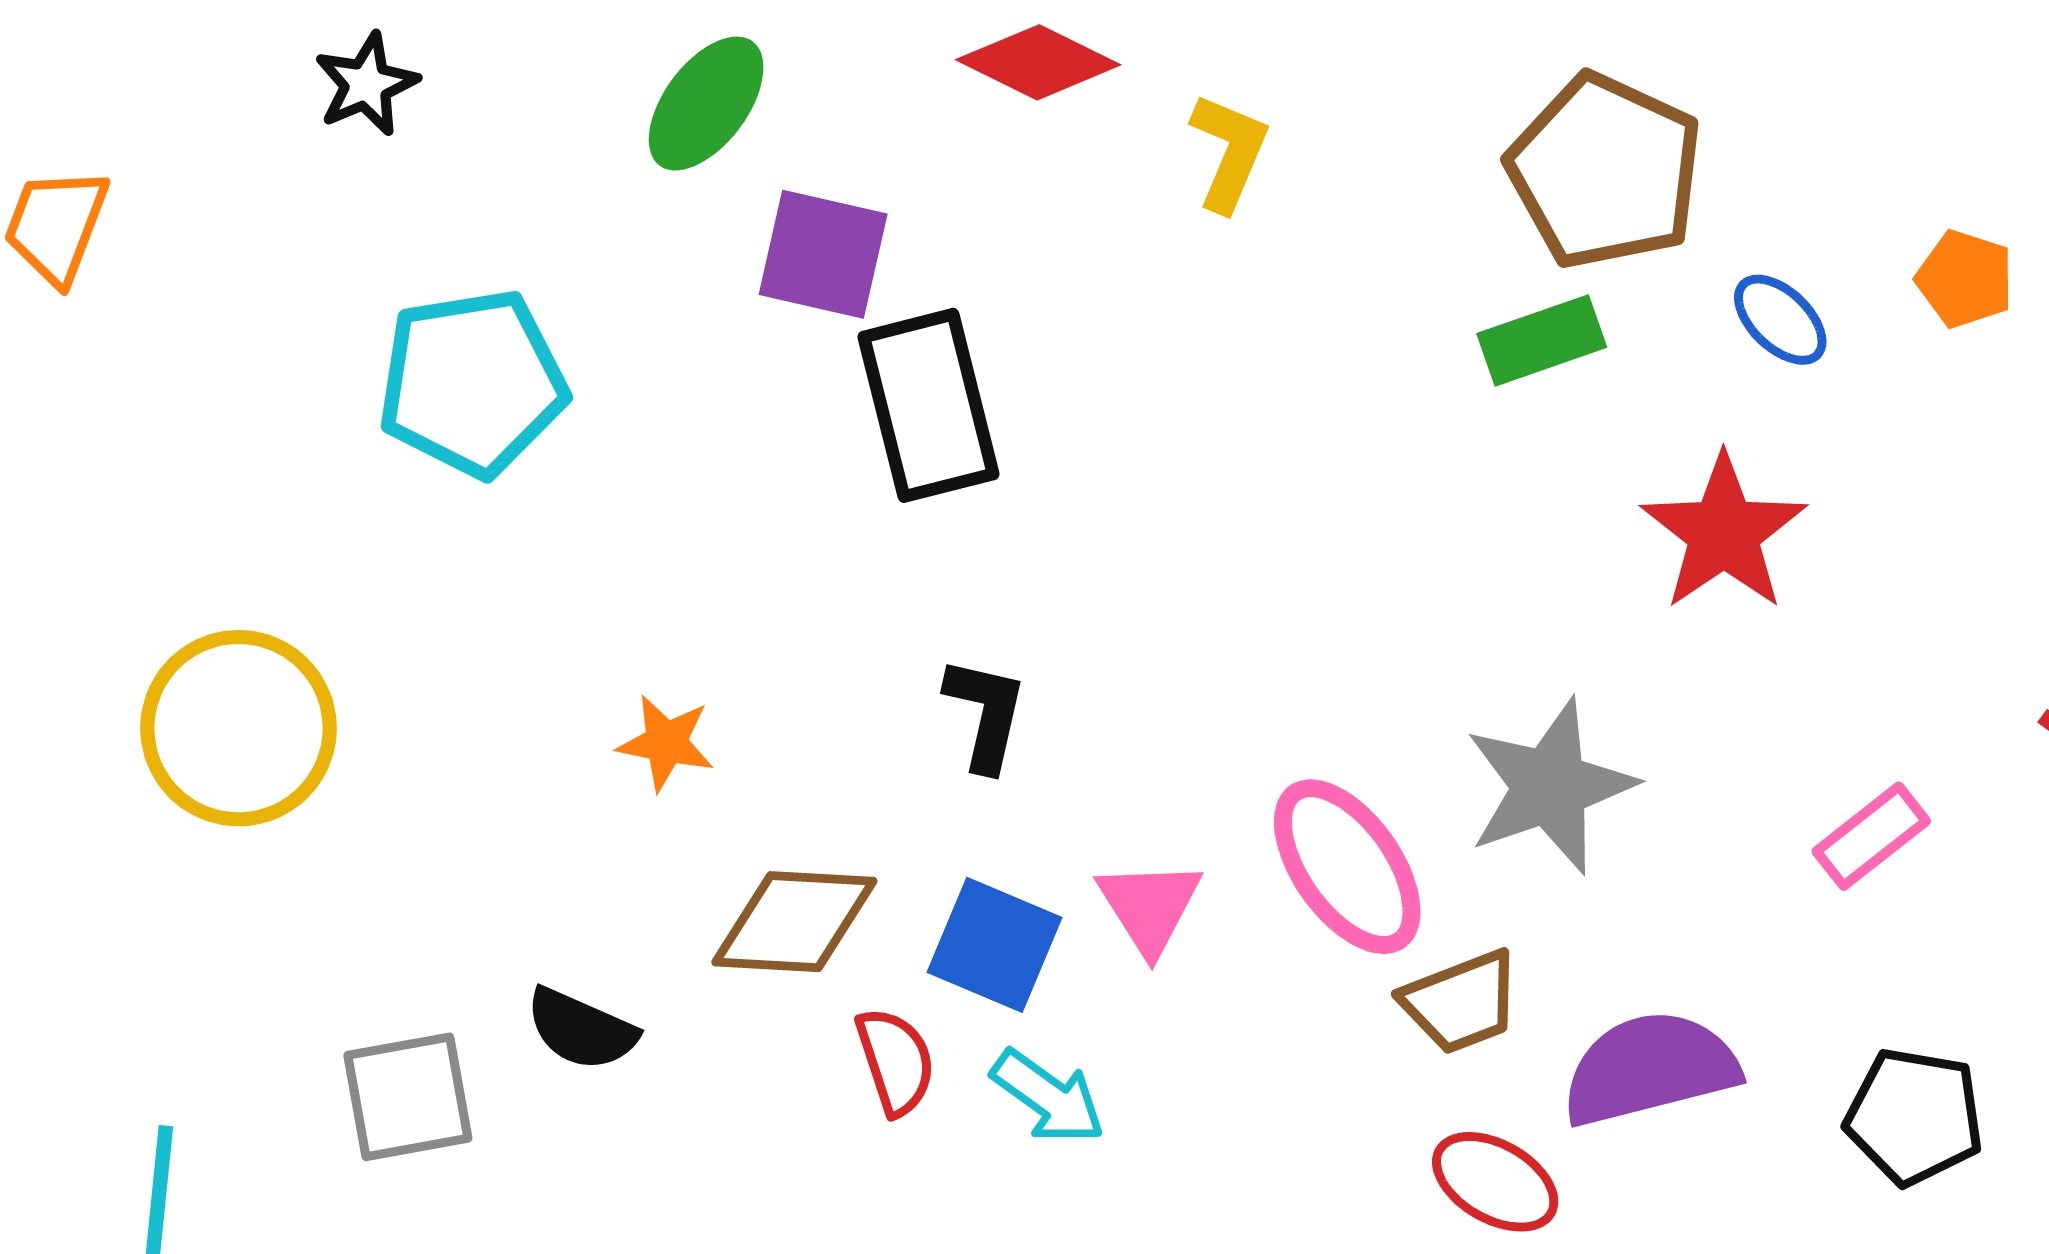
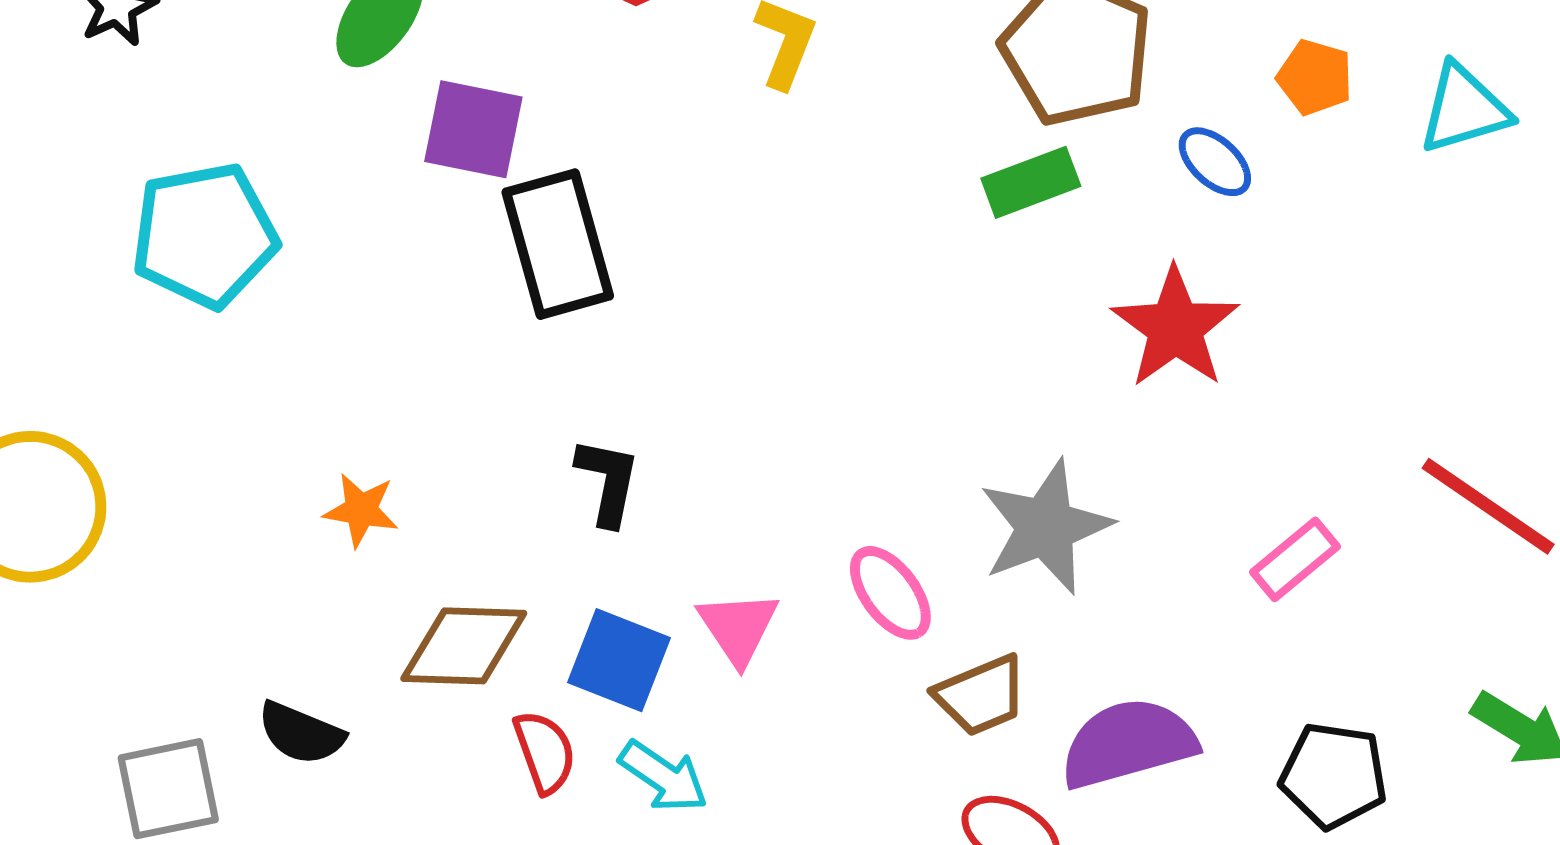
orange pentagon: (1965, 279) -> (1315, 77), moved
pink ellipse: (1347, 867) -> (890, 593), size x0.7

